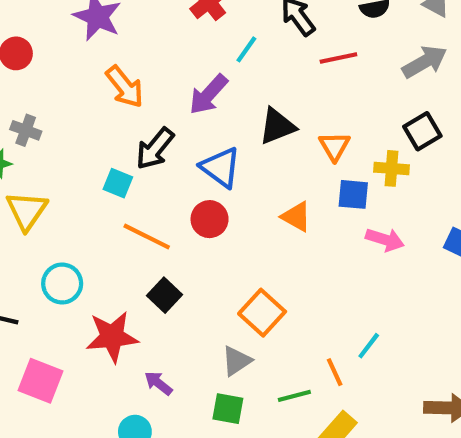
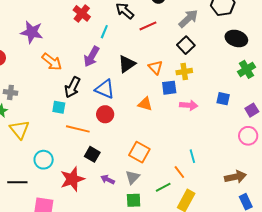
black square: (422, 131) -> (186, 45), moved
cyan line: (369, 346) -> (192, 156), turned -40
purple arrow: (158, 383) -> (108, 179), moved

